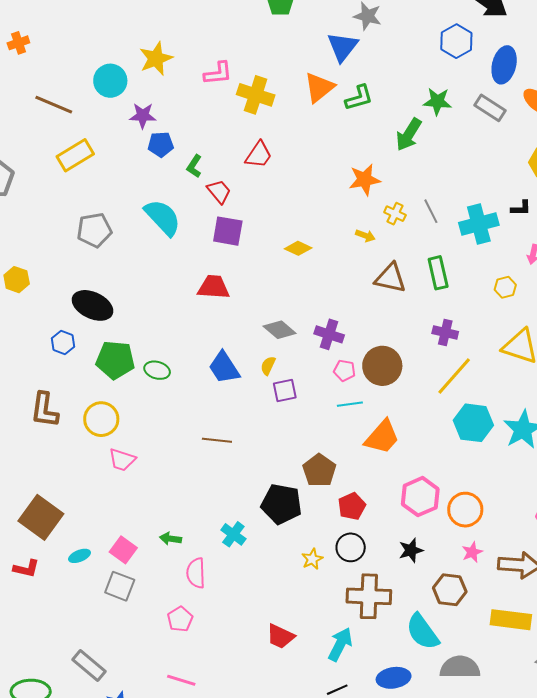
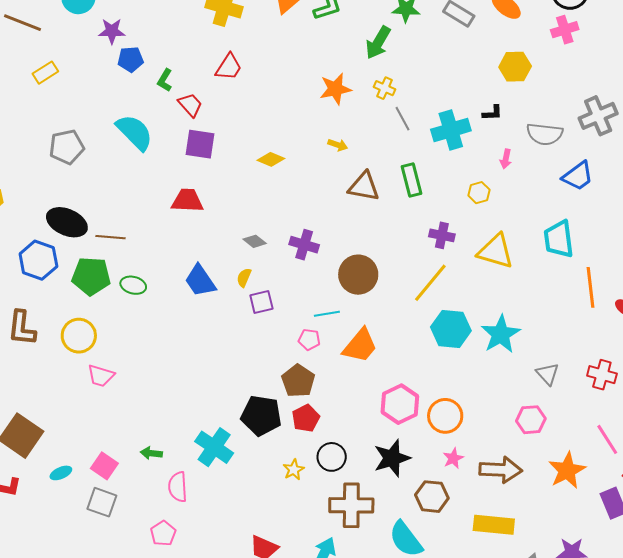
yellow rectangle: (75, 155) -> (45, 73), size x0.7
yellow cross: (395, 214) -> (384, 88), moved
gray diamond: (280, 330) -> (255, 241), size x0.7
purple cross: (445, 332) -> (442, 235), moved
blue hexagon: (63, 343) -> (38, 260), size x1.6
pink pentagon: (345, 370) -> (309, 340), moved
brown line: (217, 440) -> (111, 237), moved
red pentagon: (352, 506) -> (306, 418), moved
cyan cross: (233, 534) -> (214, 447), size x1.5
black star: (411, 550) -> (392, 458), size x1.5

